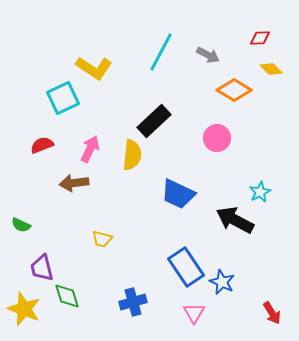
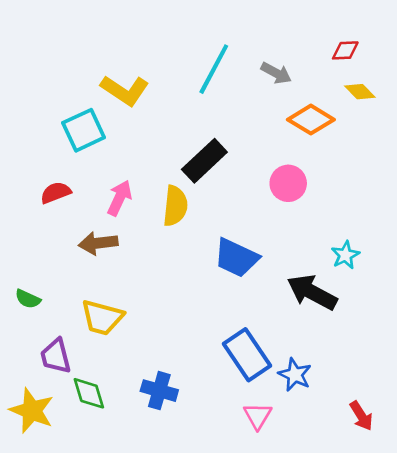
yellow trapezoid: (102, 239) -> (102, 318), moved, size x1.6
blue cross: (133, 302) -> (159, 391), moved, turned 32

